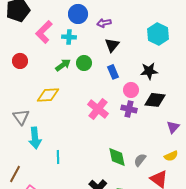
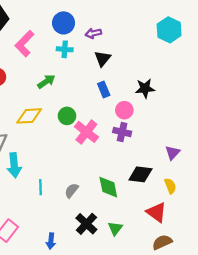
cyan hexagon: (158, 34) -> (169, 30), moved
cyan cross: (69, 37) -> (65, 49), moved
green circle: (84, 63) -> (67, 116), moved
black diamond: (155, 100) -> (140, 174), moved
yellow semicircle: (171, 156) -> (170, 186), turned -88
gray semicircle: (140, 160) -> (72, 191), moved

